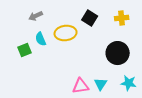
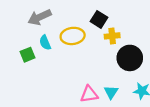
gray arrow: (36, 16) -> (40, 17), size x1.5
yellow cross: (122, 18) -> (112, 36), moved

